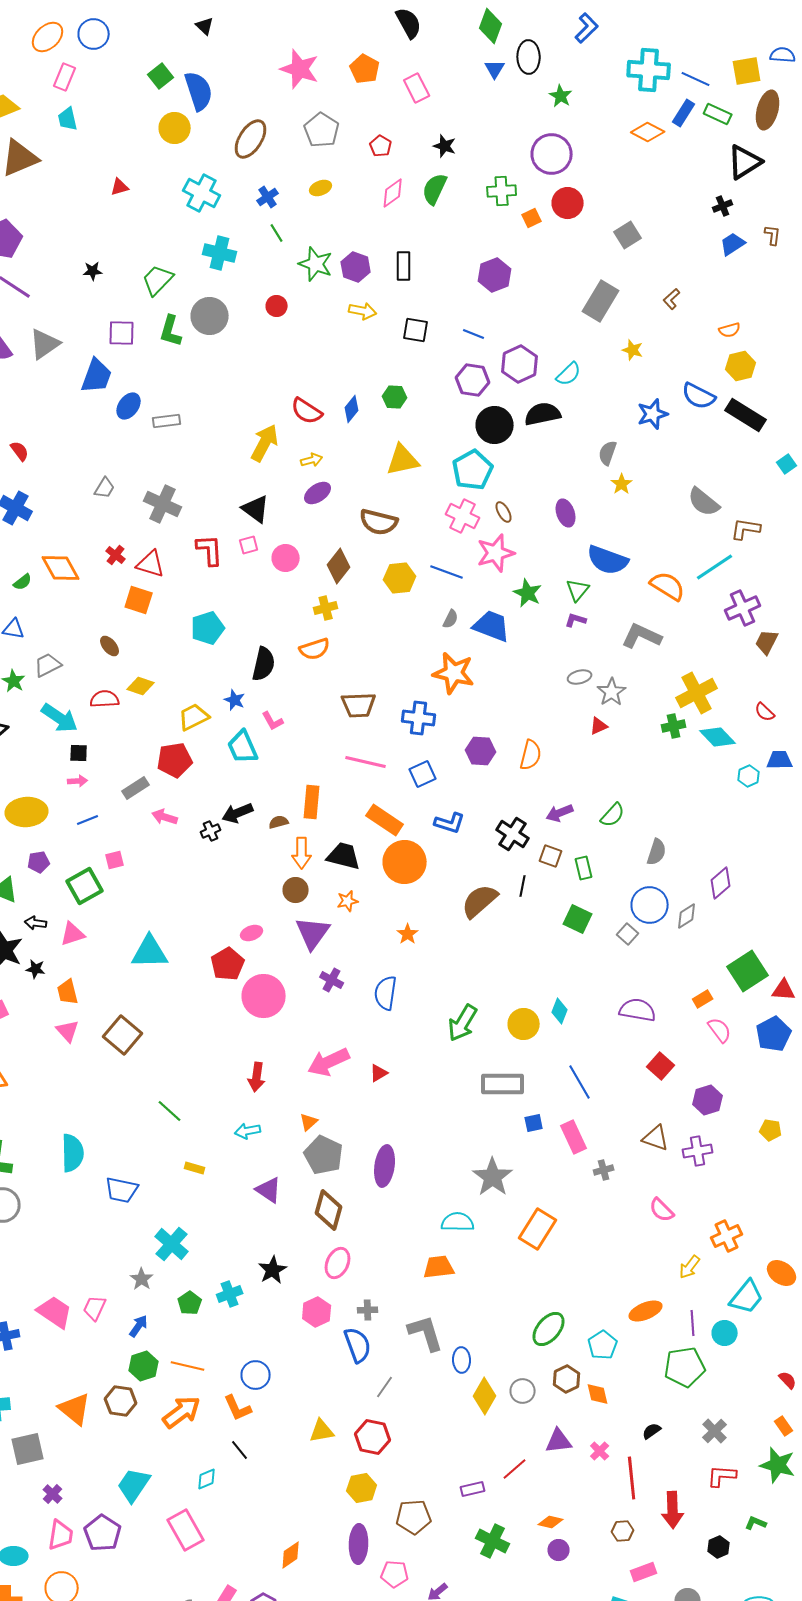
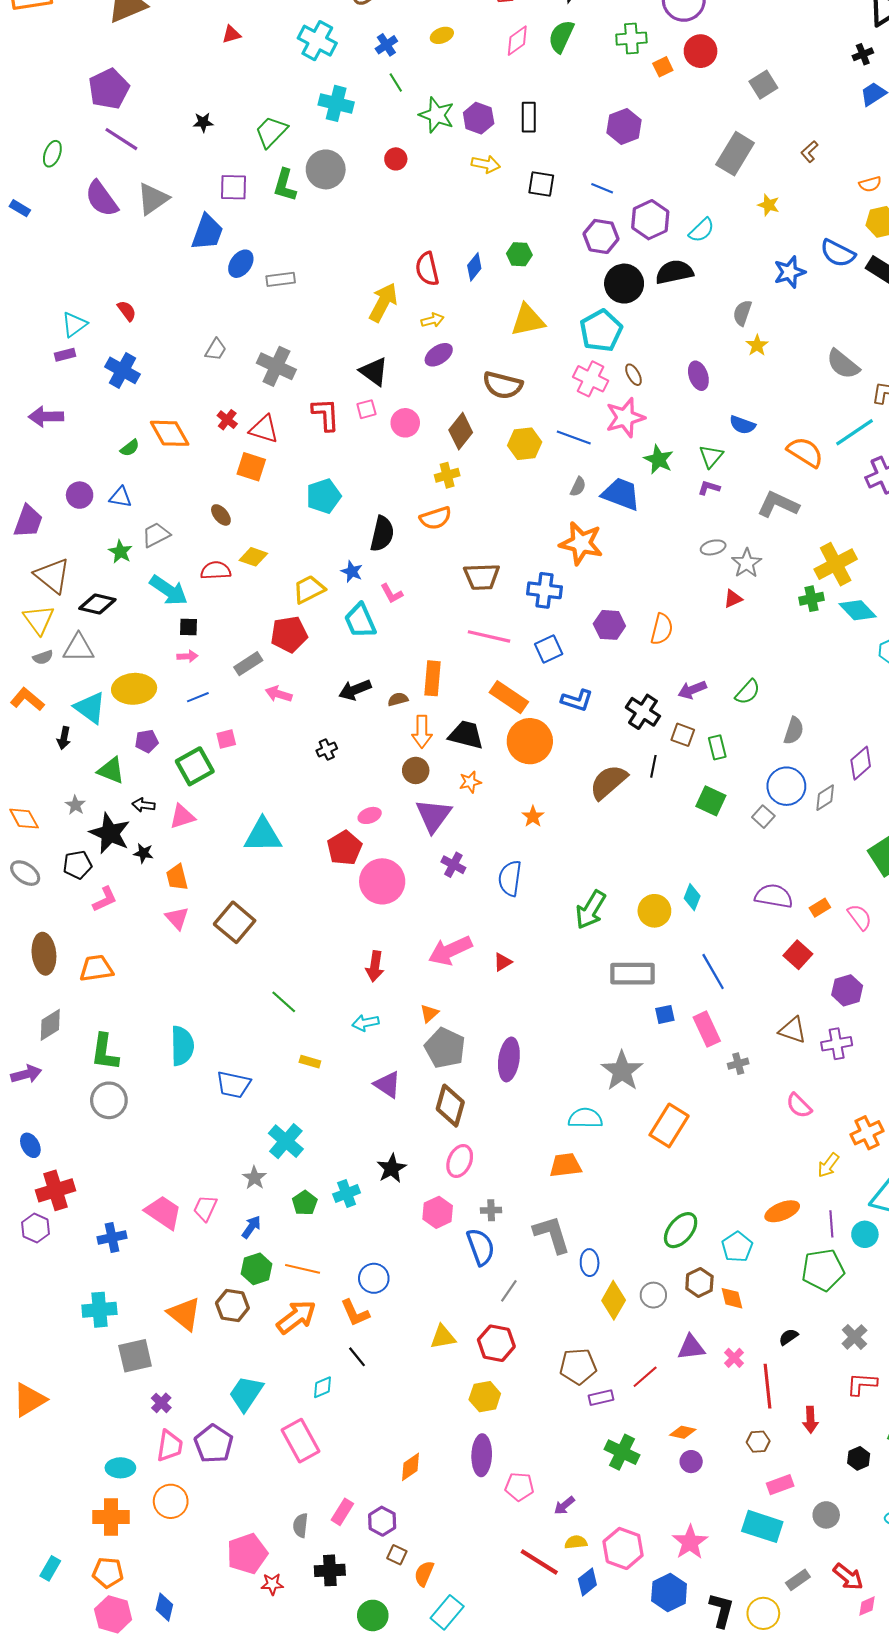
red semicircle: (307, 411) -> (427, 269), turned 44
blue semicircle: (608, 560) -> (742, 425), size x0.6
black cross: (211, 831) -> (327, 750), moved
orange rectangle: (703, 999) -> (820, 908), moved
red arrow: (673, 1510) -> (810, 1420), size x0.7
brown pentagon: (414, 1517) -> (578, 1366), moved

